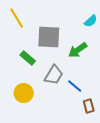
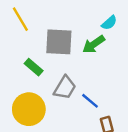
green arrow: (78, 50) -> (94, 44), moved
yellow circle: (24, 93) -> (29, 109), size x1.4

